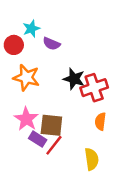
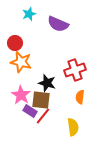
cyan star: (31, 29) -> (29, 14), moved
purple semicircle: (51, 44) -> (58, 24), moved, size x1.5
red circle: (14, 45) -> (15, 43), moved
black star: (74, 79) -> (47, 83), moved

